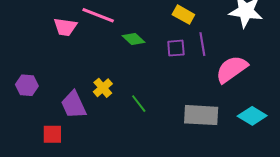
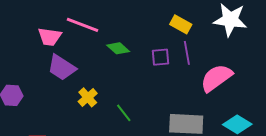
yellow rectangle: (183, 15) -> (181, 24), moved
purple trapezoid: (74, 105) -> (62, 68), moved, turned -32

